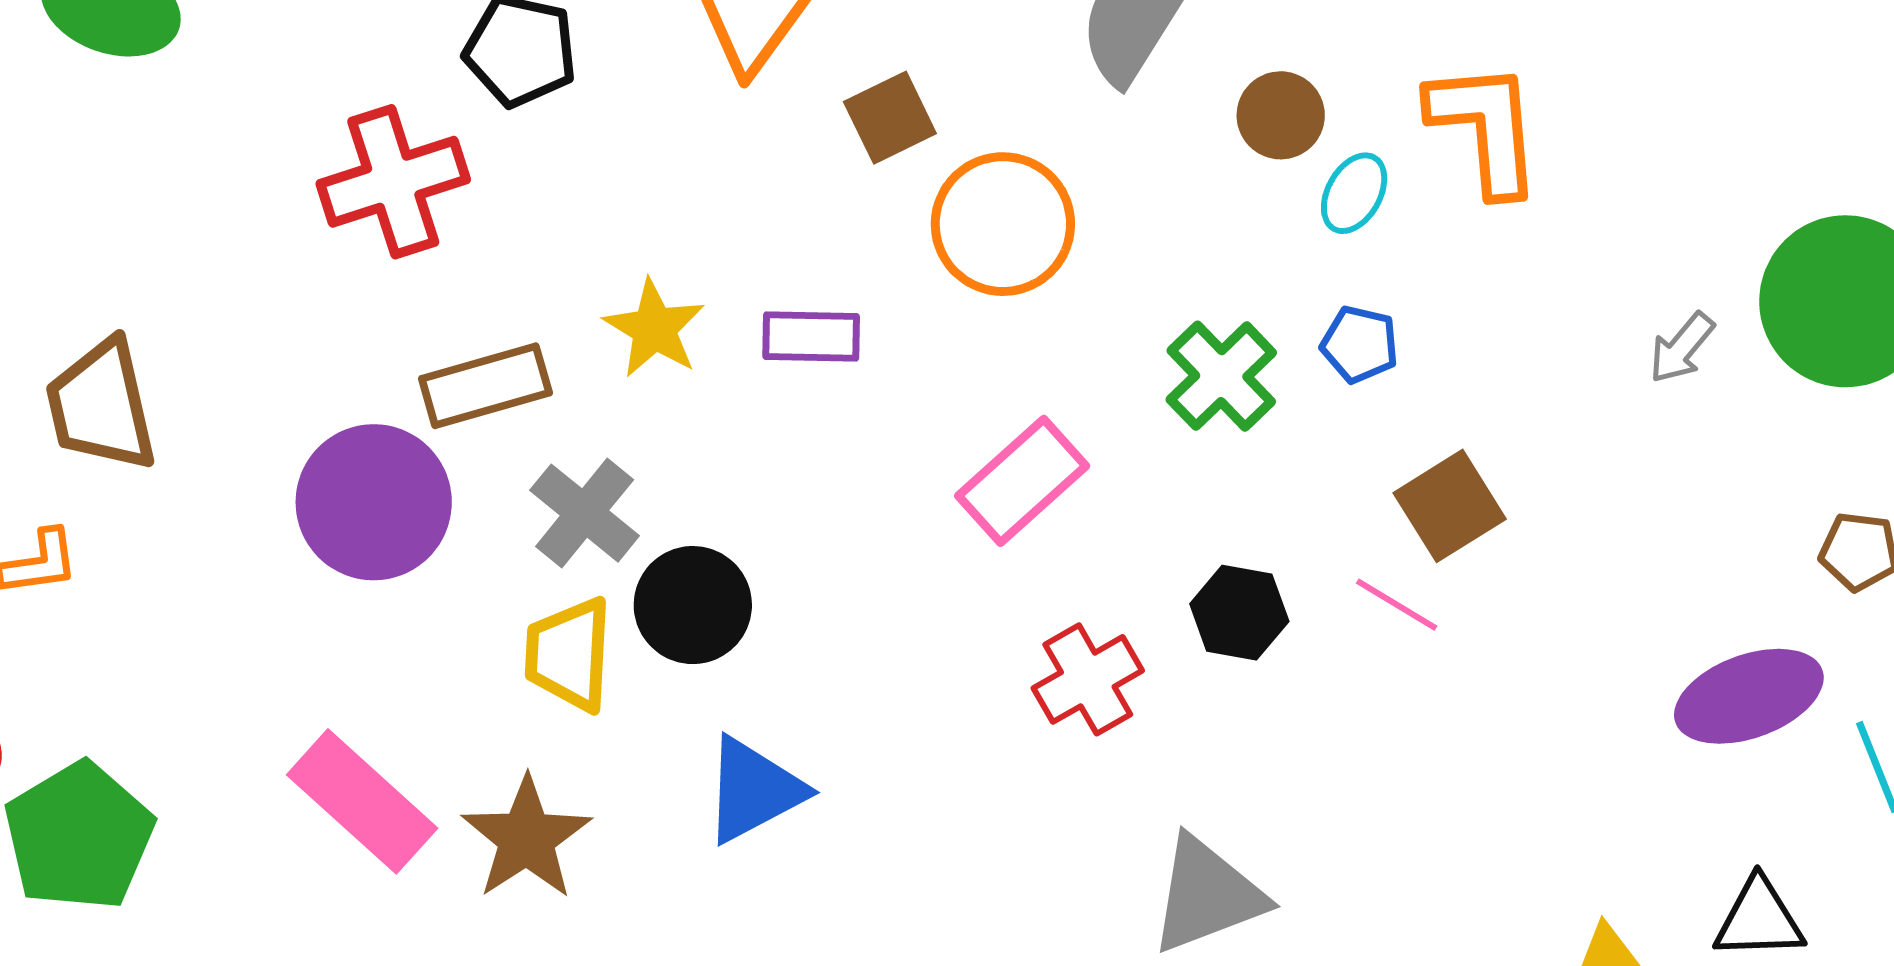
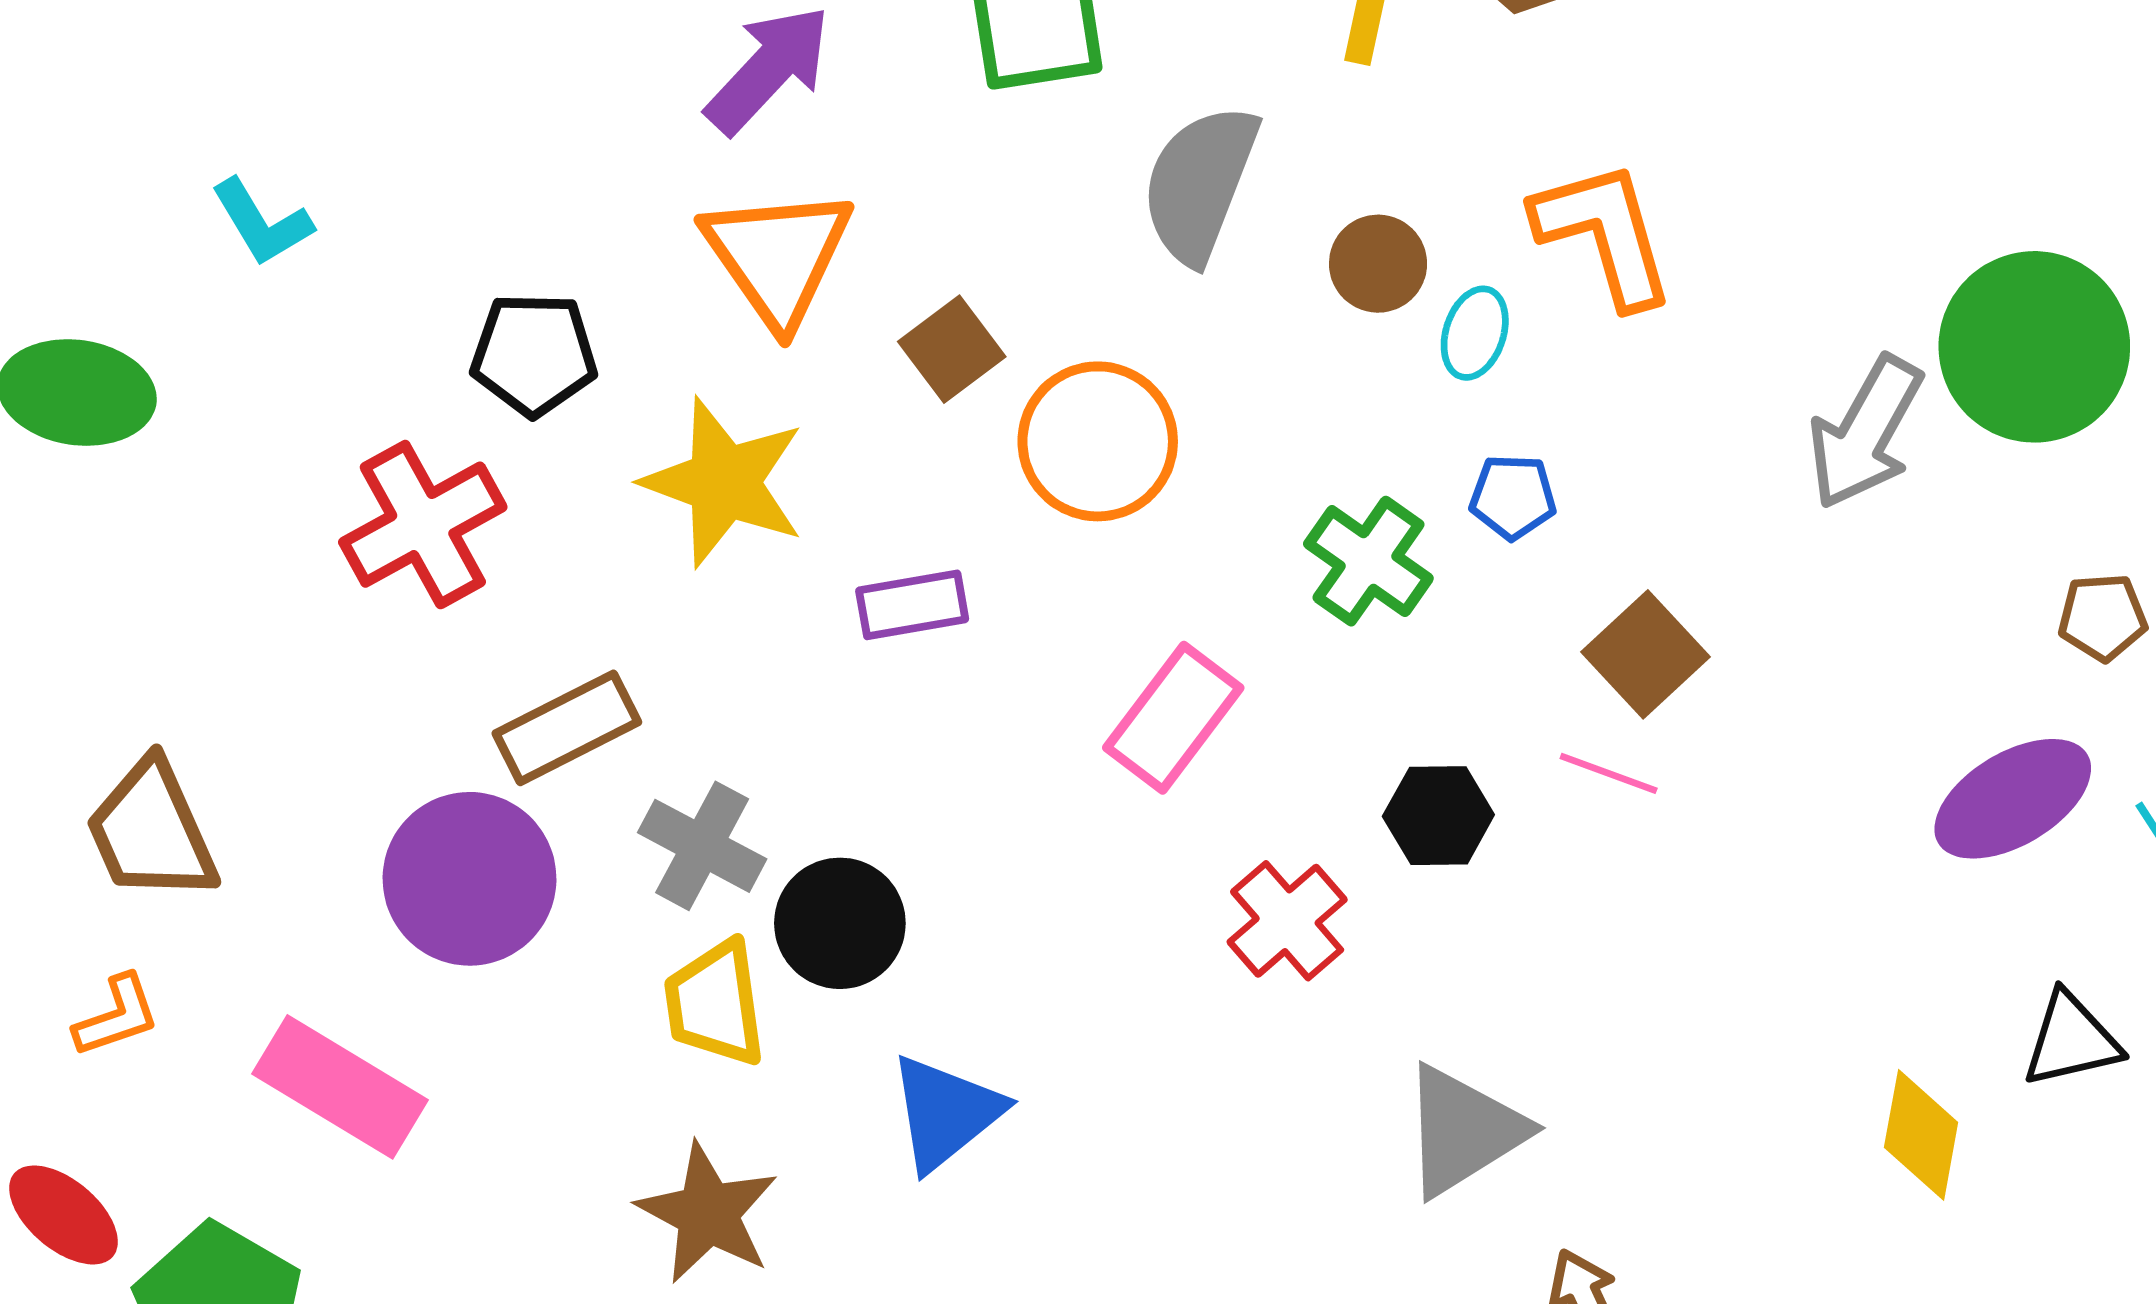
yellow star: (654, 329) -> (724, 482), moved, size x1.5
gray arrow: (1682, 348) -> (1865, 433), size x1.8
pink rectangle: (362, 801) -> (340, 1087), moved

